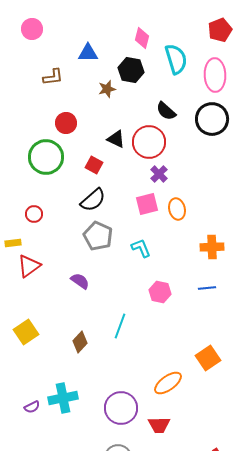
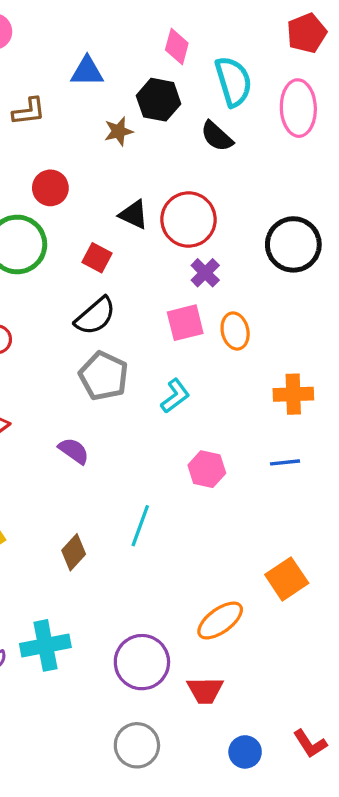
black semicircle: (166, 111) -> (217, 136), moved
black circle: (212, 119) -> (293, 244), moved
cyan L-shape: (141, 248) -> (175, 396), turned 75

